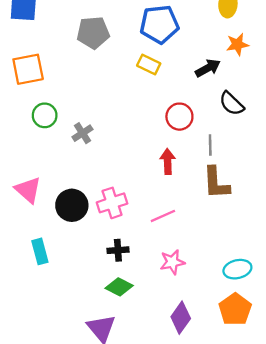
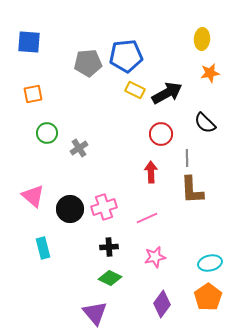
blue pentagon: (159, 24) -> (126, 56), moved
black arrow: (208, 68) -> (167, 93), moved, size x1.4
orange square: (28, 69) -> (33, 94), size x0.7

